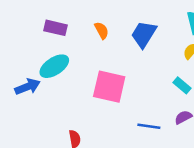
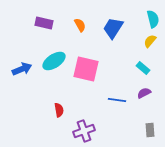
cyan ellipse: (54, 66) -> (54, 61), moved

